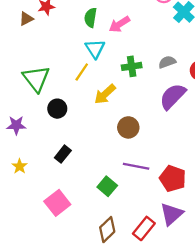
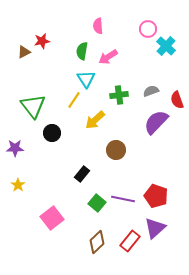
black rectangle: (63, 154) -> (82, 174), moved
purple line: (136, 166) -> (123, 199), moved

